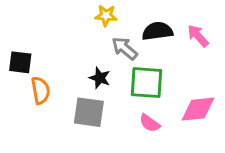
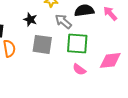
black star: (100, 78) -> (30, 19), moved
gray square: (89, 112) -> (42, 44), moved

